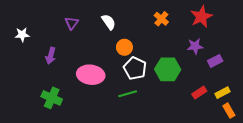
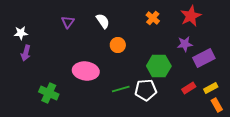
purple arrow: (51, 56) -> (26, 53), moved
purple rectangle: (215, 61) -> (204, 58), size x1.5
white pentagon: (135, 68) -> (146, 90), moved, turned -30

